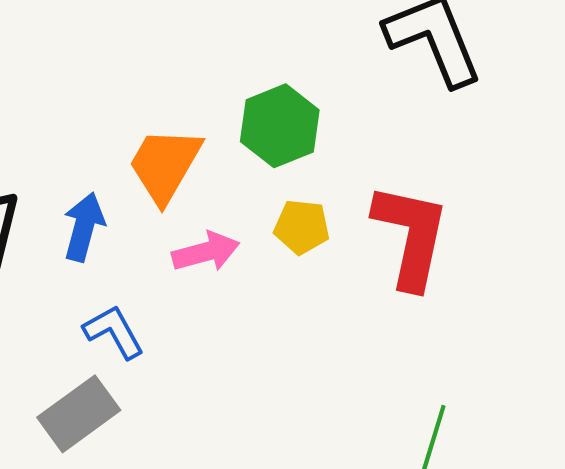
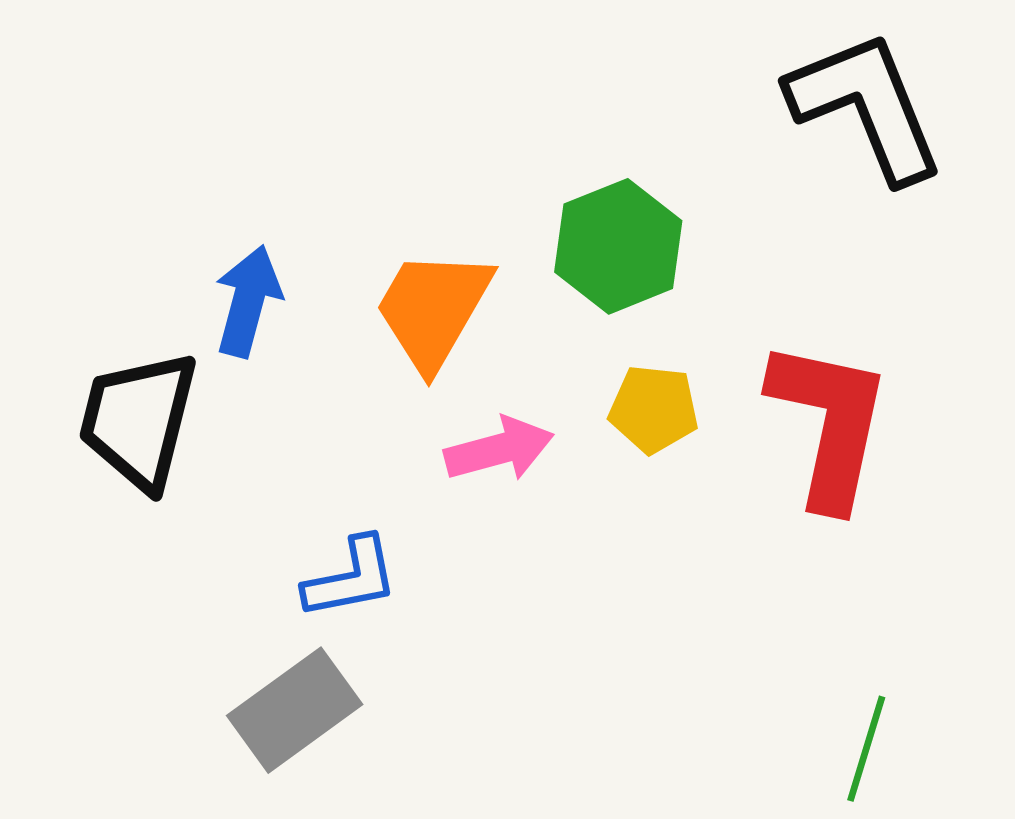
blue arrow: (84, 227) -> (248, 301), moved
blue L-shape: (114, 332) -> (351, 578), turned 108

